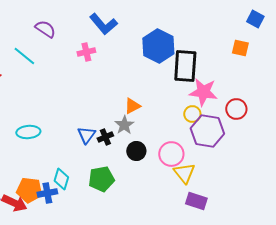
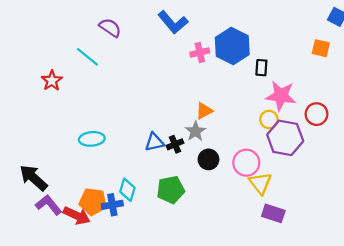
pink cross: (86, 52) -> (200, 52), moved
black rectangle: (185, 66) -> (261, 68), size x0.5
blue triangle: (86, 135) -> (154, 142), turned 42

